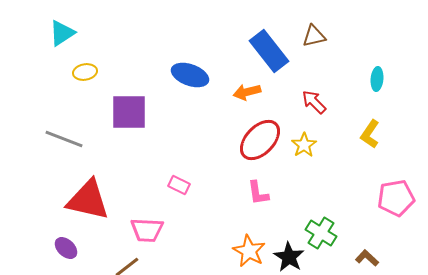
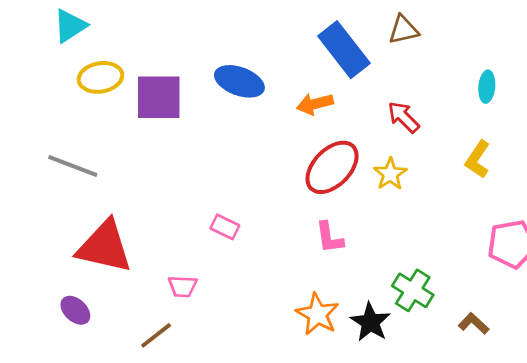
yellow ellipse: (85, 72) -> (101, 77), size x1.4
purple square: (129, 112) -> (159, 97), moved
pink trapezoid: (147, 230) -> (183, 286), size x0.7

